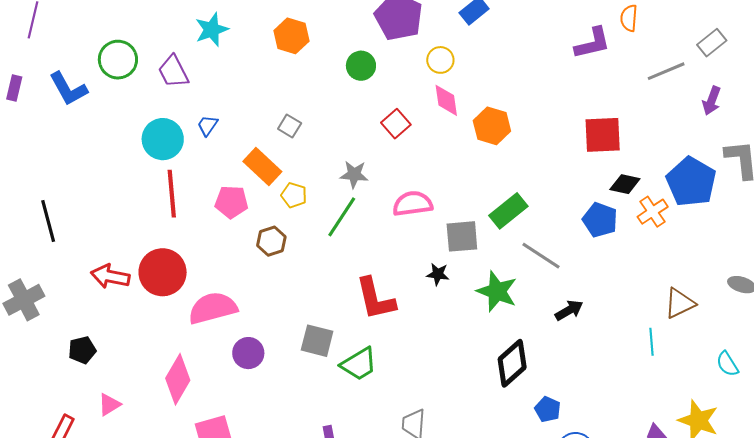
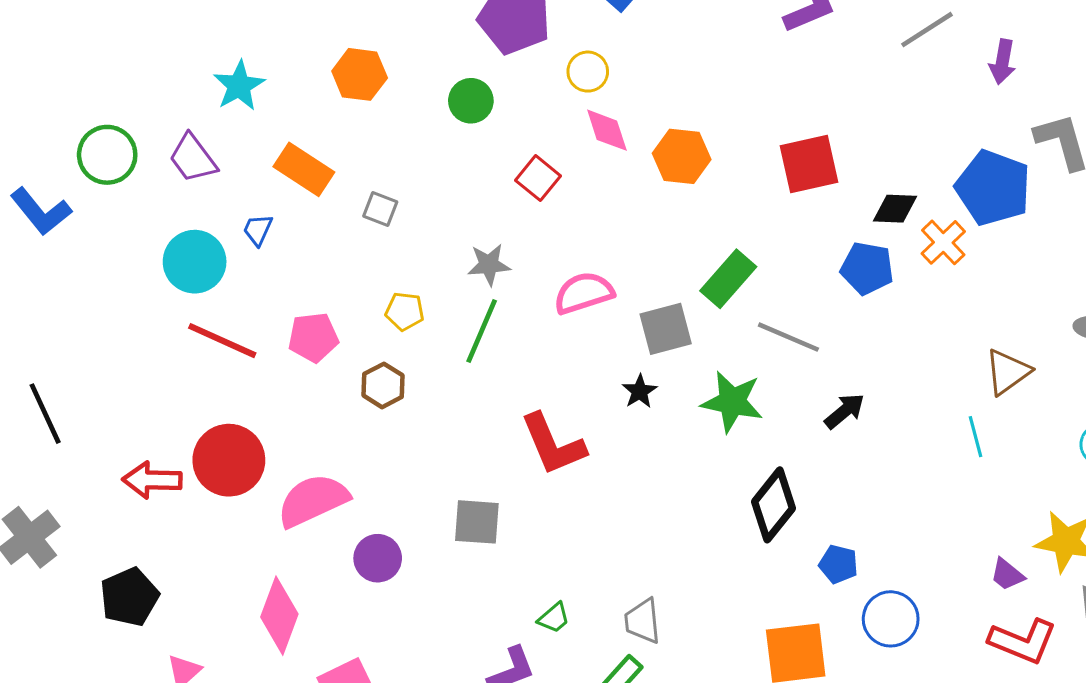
red square: (603, 135) -> (809, 164), moved
orange rectangle: (262, 167) -> (304, 169), moved
red line: (172, 194) -> (222, 341), turned -51
black star: (438, 274) -> (640, 391), turned -30
black pentagon: (82, 350) -> (129, 597), size x1.4
green trapezoid: (359, 364) -> (554, 618), moved, size x0.6

